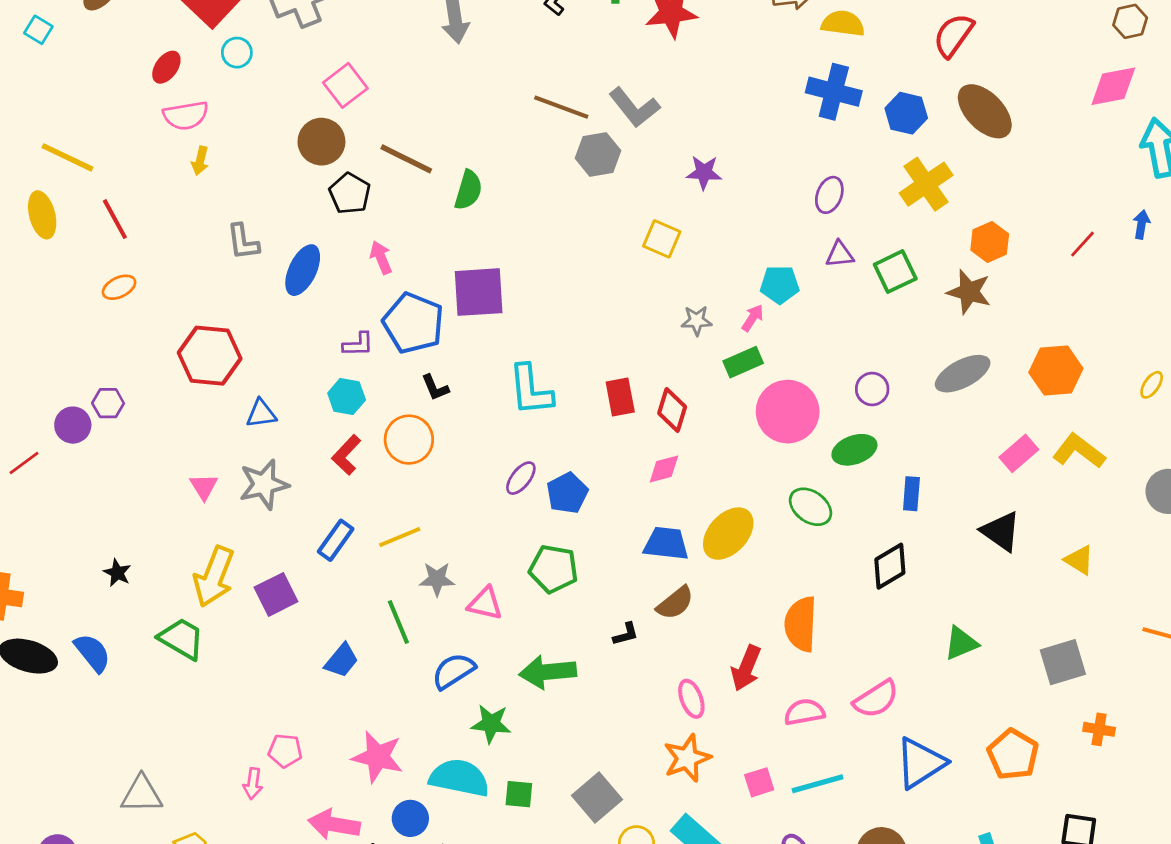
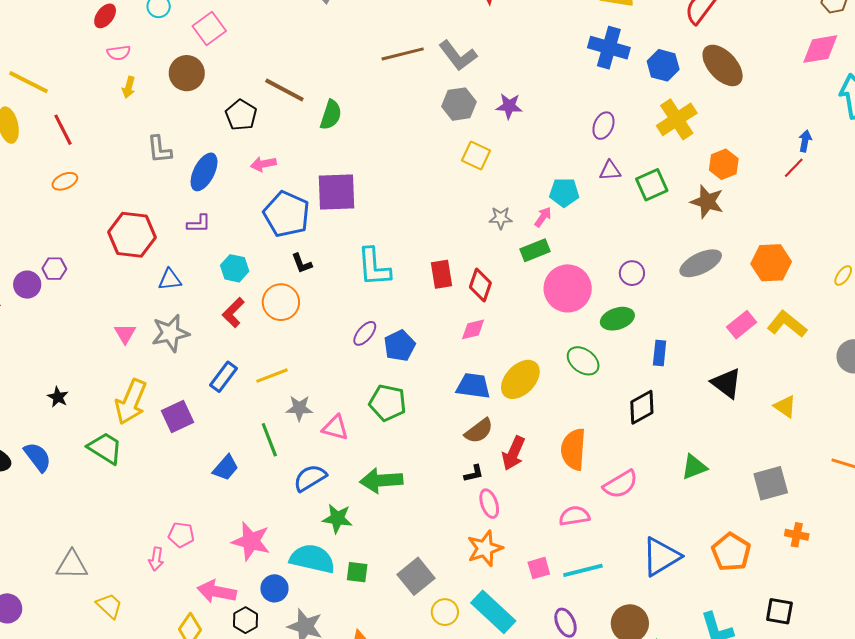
pink square: (345, 85) -> (209, 29), moved
brown line: (561, 107) -> (403, 54), turned -36
pink semicircle: (186, 115) -> (119, 53), size x0.7
brown circle: (321, 142) -> (187, 73), moved
gray hexagon: (598, 154) -> (459, 104), moved
blue arrow: (1141, 224) -> (805, 141), moved
pink arrow: (381, 258) -> (263, 164), turned -80
purple L-shape: (358, 344) -> (199, 224), moved
black L-shape: (626, 634) -> (474, 474), moved
red arrow: (746, 668) -> (513, 453), moved
pink semicircle: (876, 699) -> (621, 484), moved

